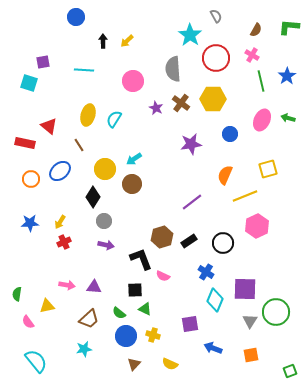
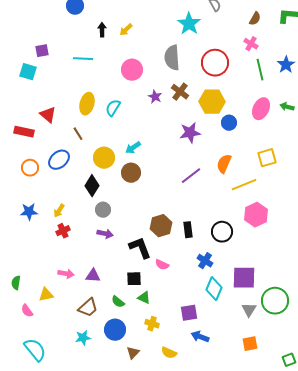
red circle: (216, 58) -> (215, 63), moved
yellow hexagon: (213, 99) -> (212, 102), moved
purple line: (192, 202) -> (191, 176), moved
black rectangle: (189, 241) -> (188, 230), turned -63
blue circle: (126, 336) -> (115, 330), moved
blue arrow: (213, 348) -> (200, 337), moved

